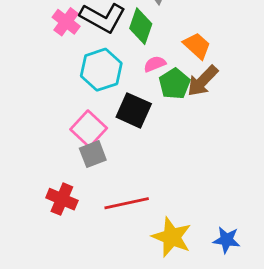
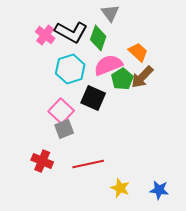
pink semicircle: (155, 64) -> (108, 65), size x1.8
yellow star: (172, 237) -> (120, 188), size x0.7

